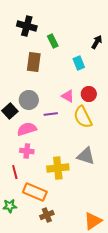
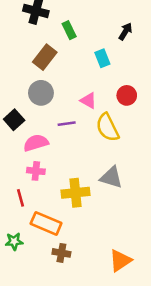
brown rectangle: (34, 62) -> (45, 57), turned 30
red circle: (89, 94) -> (127, 95), moved
gray circle: (29, 100) -> (41, 93), moved
brown cross: (47, 215) -> (61, 253), turned 32

